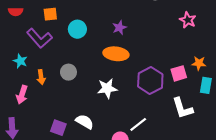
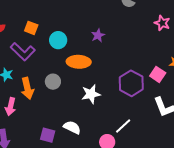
orange square: (50, 14) -> (31, 28), turned 32
orange ellipse: (116, 54) -> (79, 62), moved
pink square: (179, 73) -> (158, 74), turned -35
orange arrow: (41, 77) -> (27, 88), size x1.5

